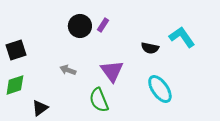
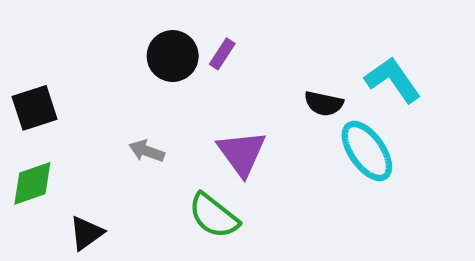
cyan ellipse: (160, 89) -> (367, 151), moved
green semicircle: (99, 100) -> (214, 216), turned -30

